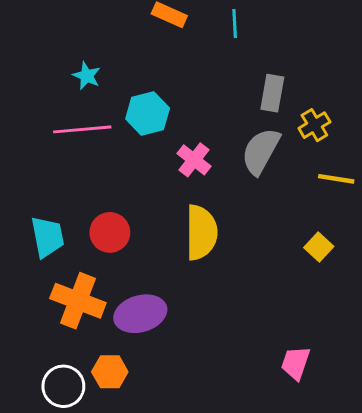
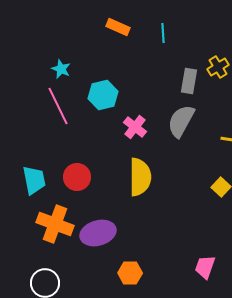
yellow cross: (314, 125) -> (218, 67), moved
pink line: (82, 129) -> (58, 106), turned 69
orange hexagon: (110, 372) -> (130, 273), moved

